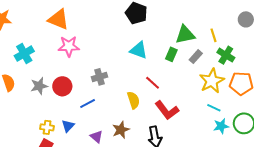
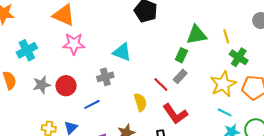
cyan triangle: (139, 50) -> (122, 52), moved
gray rectangle: (196, 57) -> (180, 76), moved

